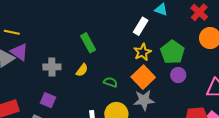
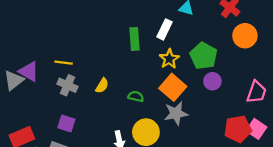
yellow line: (12, 32) -> (64, 63), moved
green rectangle: (88, 43) -> (134, 39), moved, turned 30
gray cross: (52, 67) -> (67, 85), turned 30

